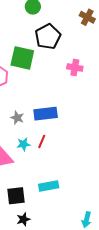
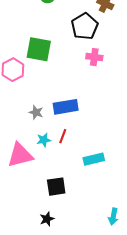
black pentagon: (48, 37) -> (85, 26), moved
cyan rectangle: (49, 186) -> (94, 159), moved
black square: (16, 196) -> (56, 187), moved

